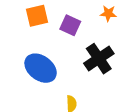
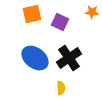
black cross: (99, 59) -> (69, 58), moved

